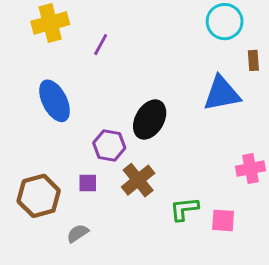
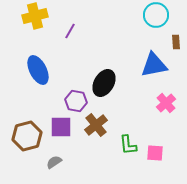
pink cross: (251, 169) -> (166, 103), moved, turned -30
purple square: (88, 183) -> (61, 127), size x1.6
green L-shape: (184, 209) -> (128, 145), turned -90

